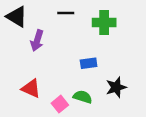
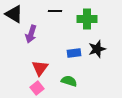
black star: (116, 87) -> (97, 49), moved
red triangle: (31, 88) -> (40, 68), moved, turned 42
pink square: (60, 104) -> (37, 88), moved

